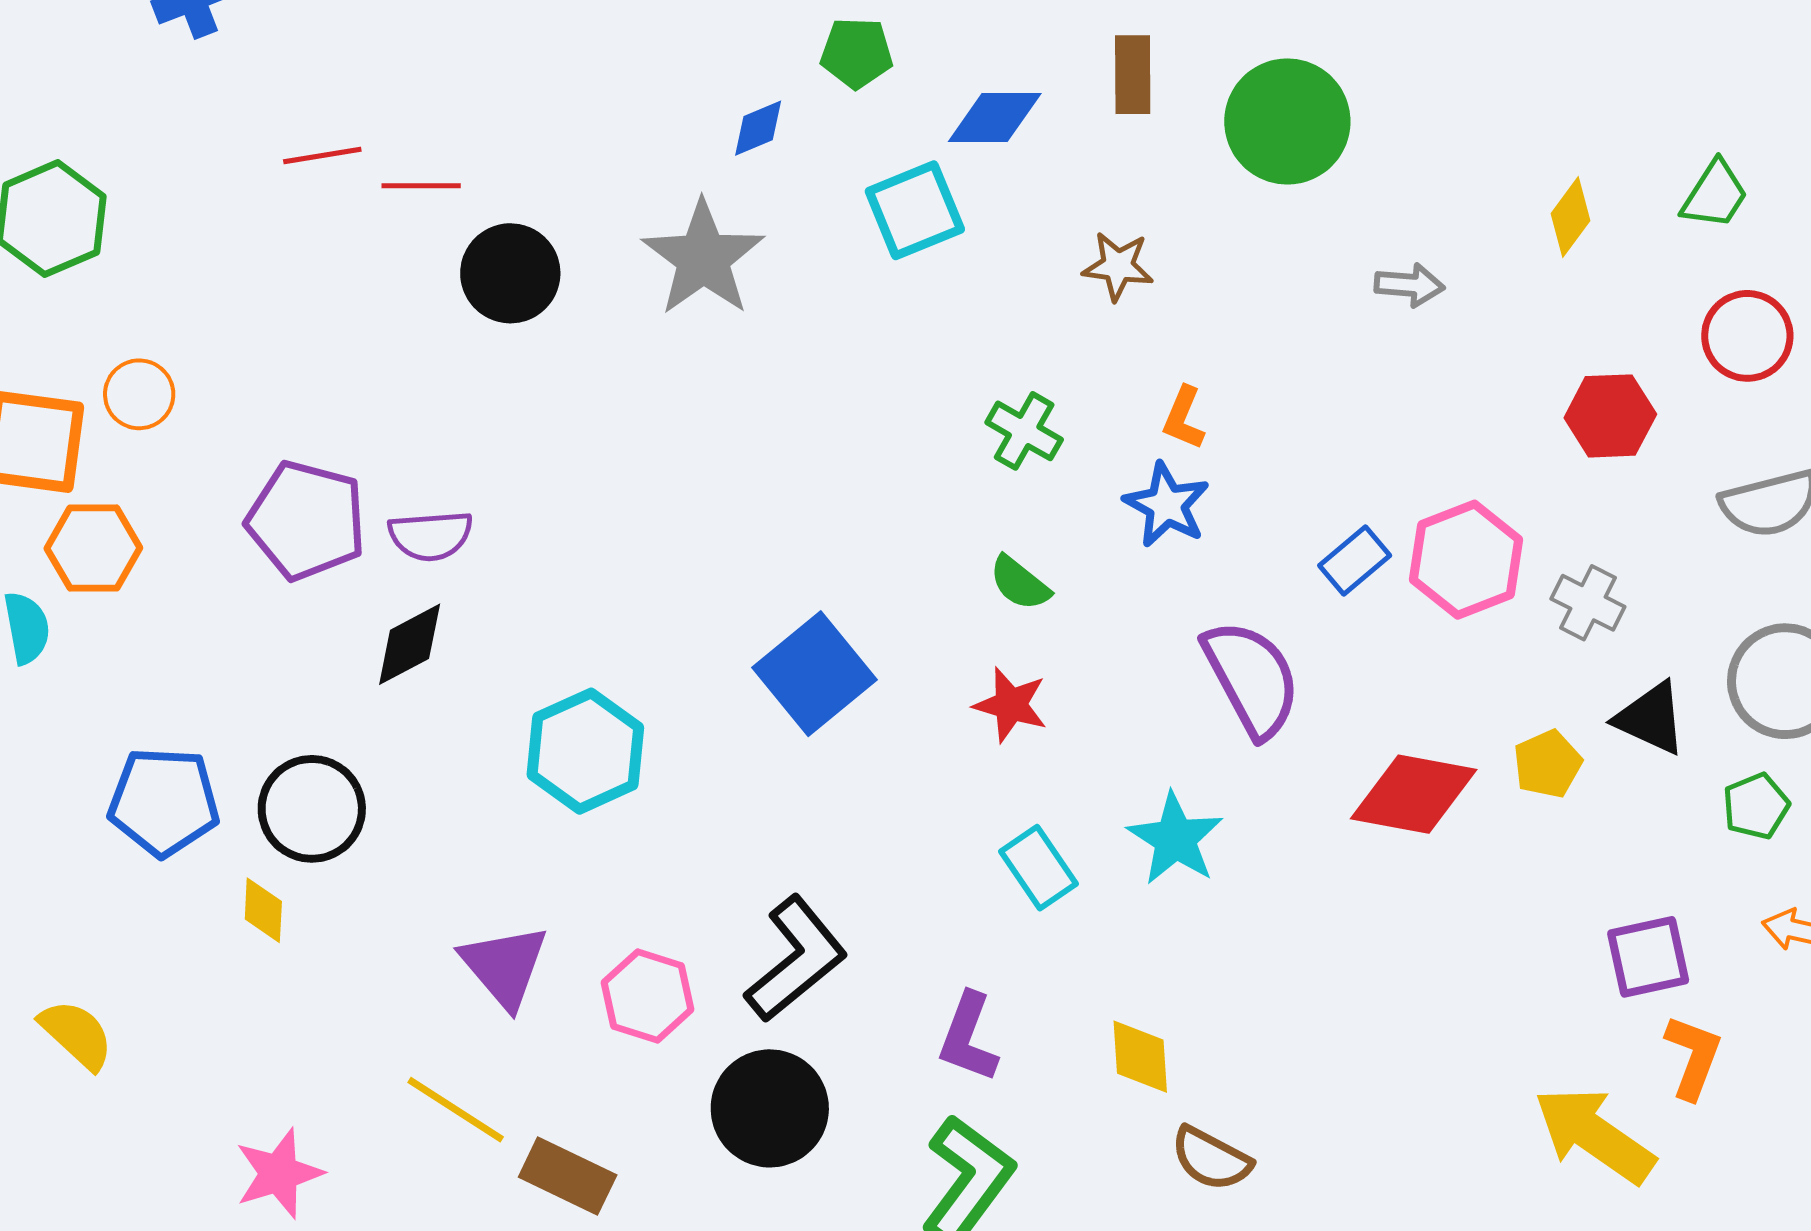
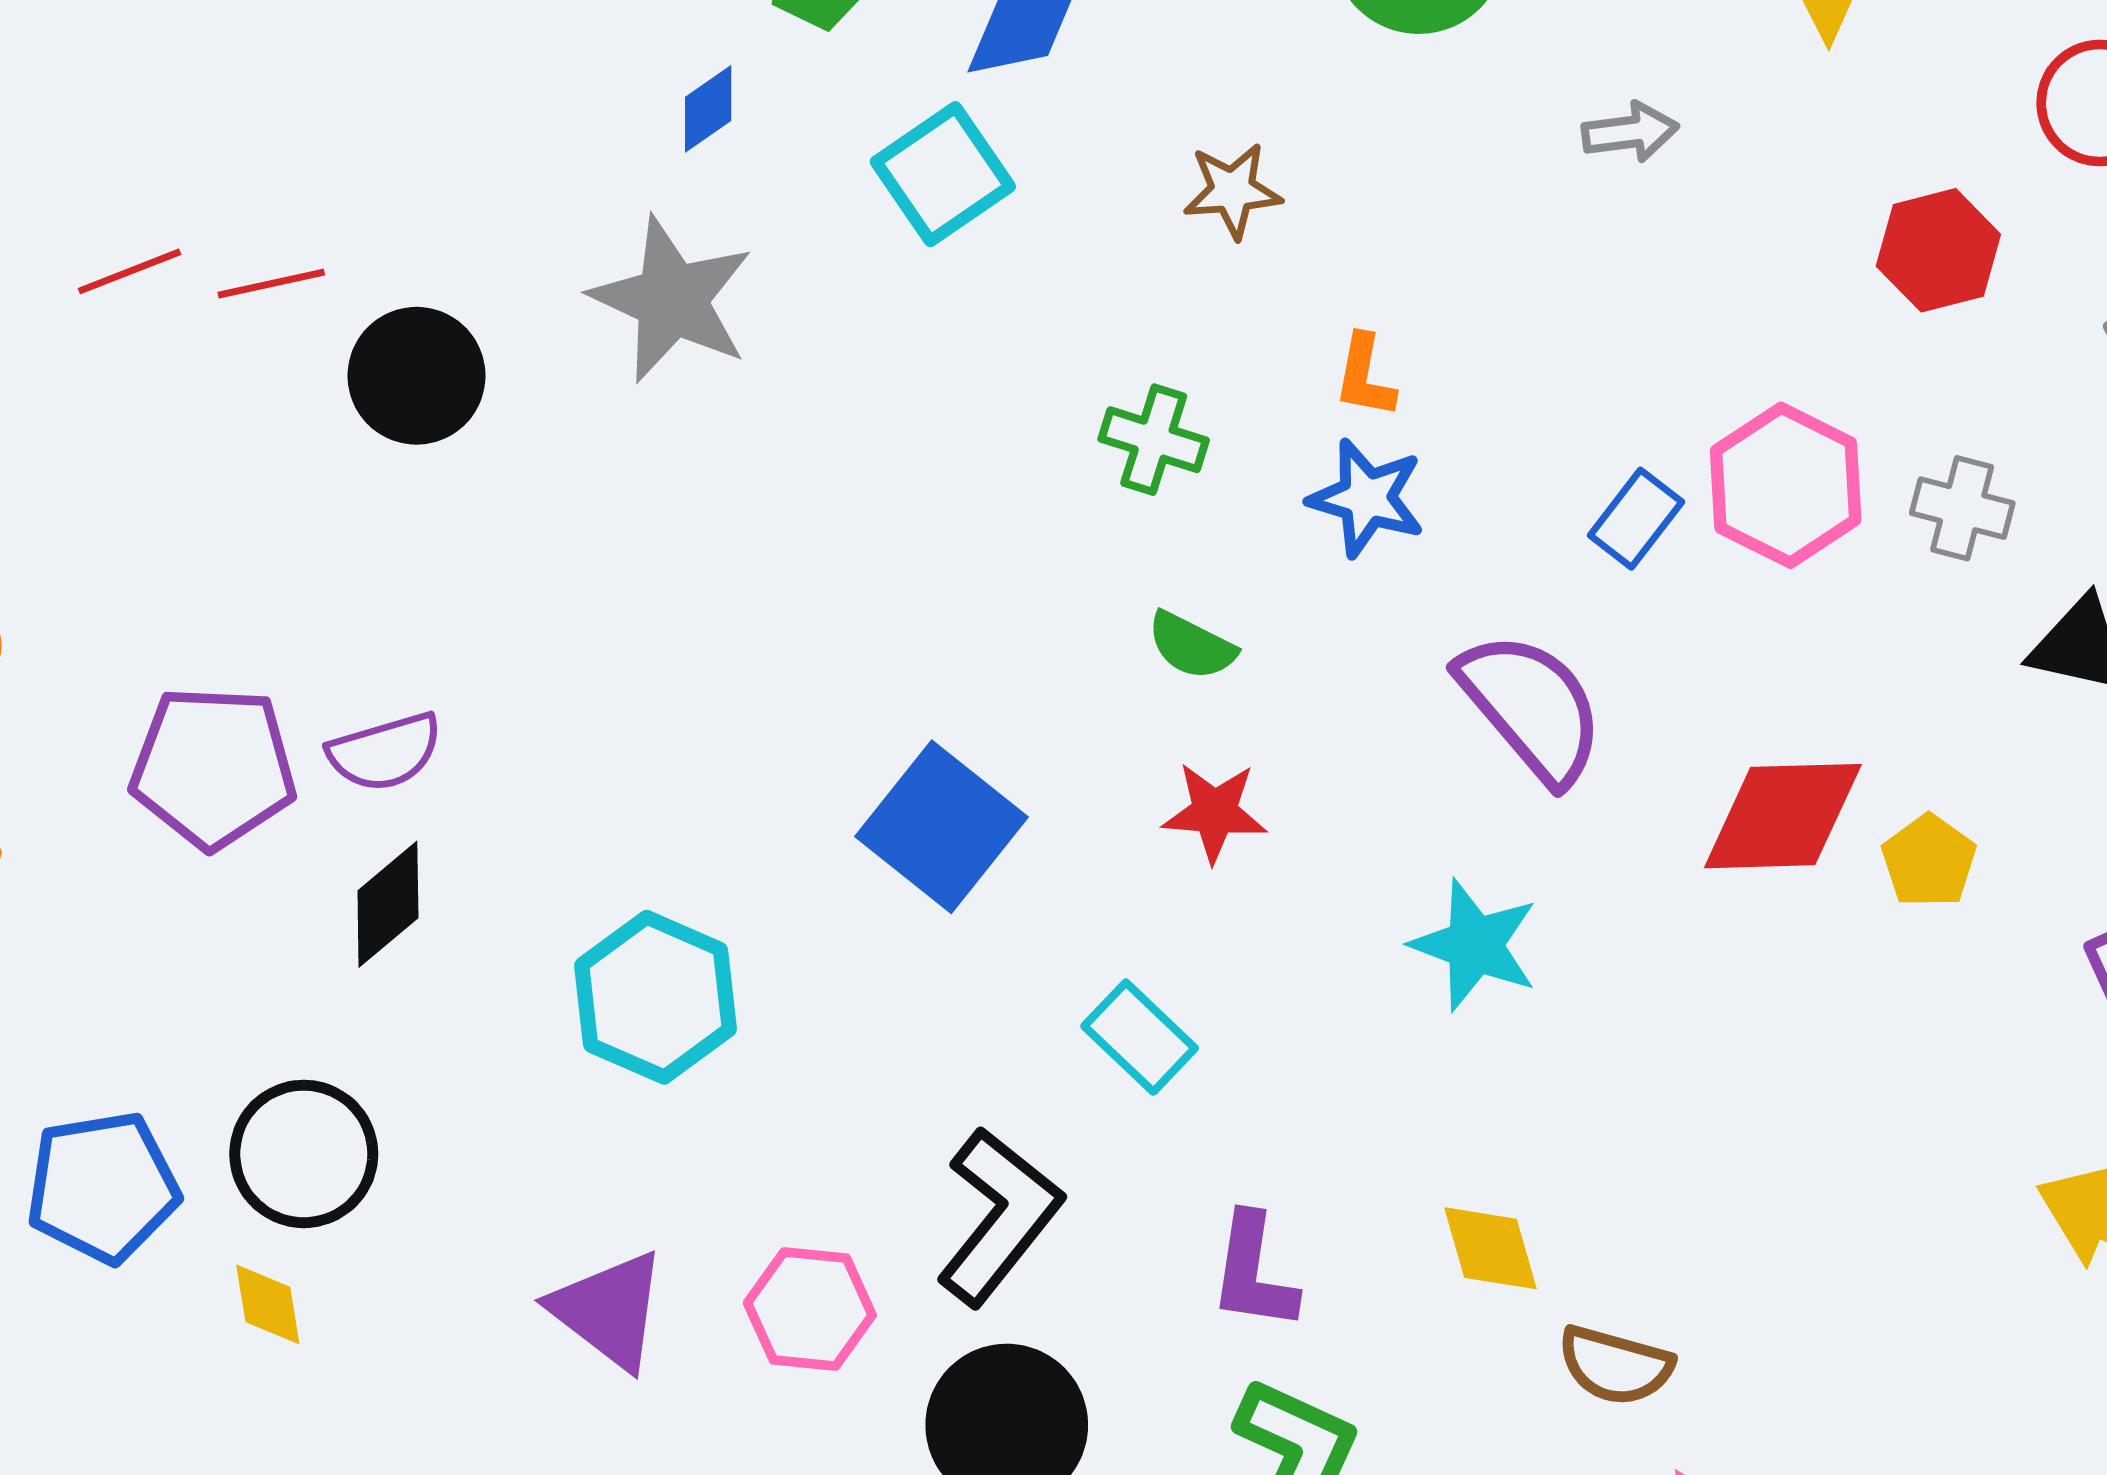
yellow pentagon: (1548, 764) -> (1929, 861), moved
cyan rectangle: (1038, 868) -> (1140, 1037), moved

